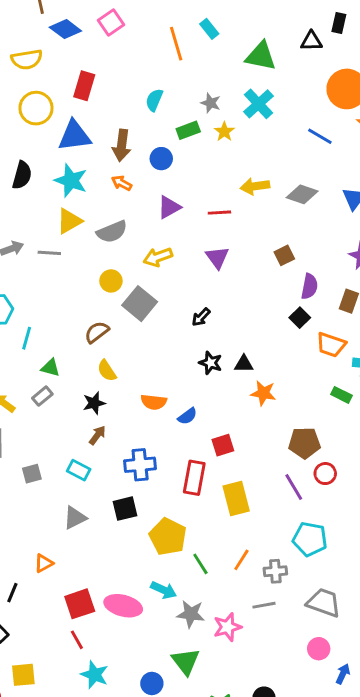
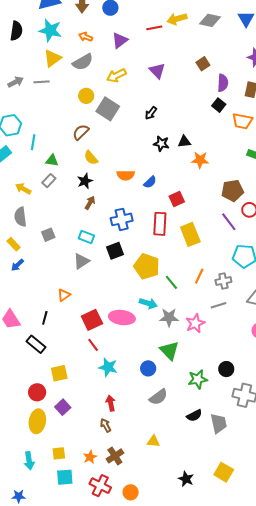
orange arrow: (122, 183) -> (86, 37), moved
red line: (219, 213) -> (154, 28), moved
cyan rectangle: (79, 470) -> (86, 237), moved

